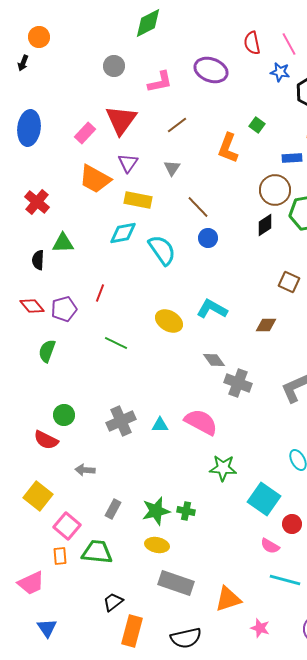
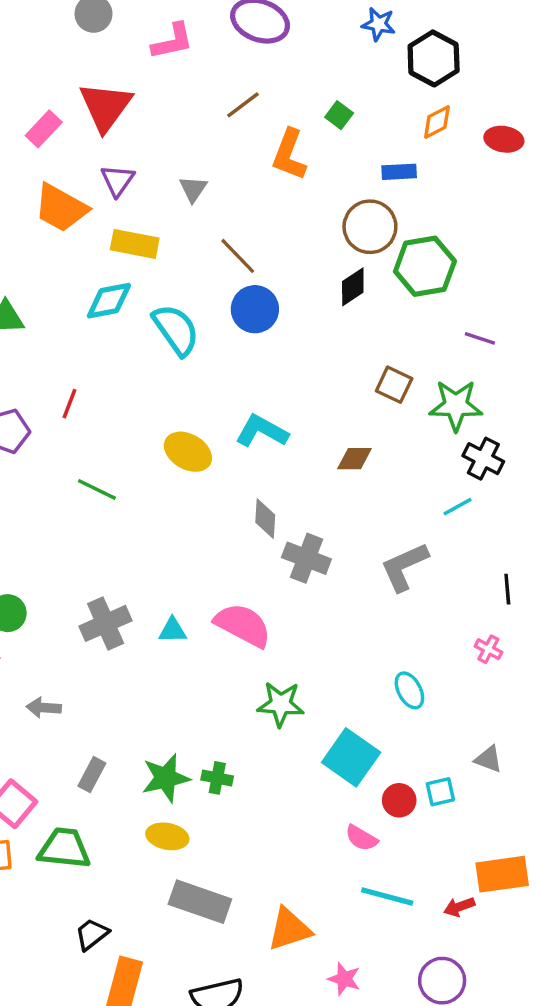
brown line: (177, 125) -> (243, 105), moved
blue circle: (208, 238) -> (255, 309), size x1.4
gray diamond: (214, 360) -> (265, 519), turned 40

